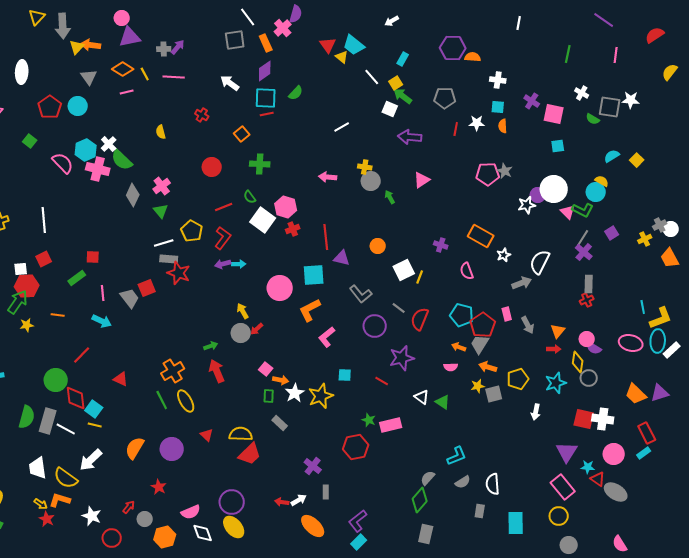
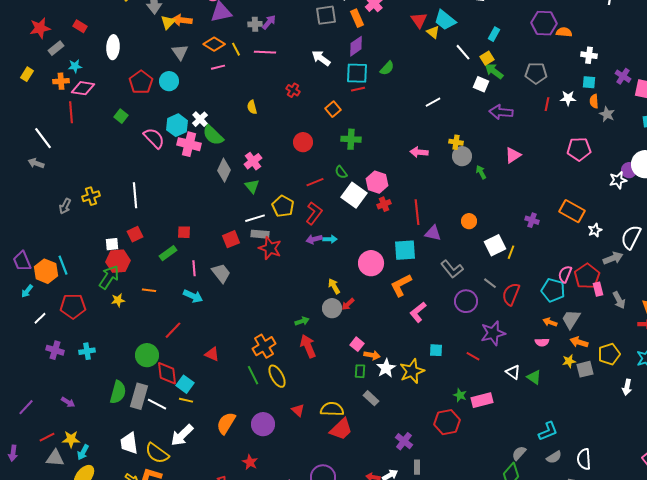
gray star: (505, 171) -> (607, 114), moved
pink semicircle: (467, 271) -> (565, 274), moved, turned 42
red square: (147, 288) -> (231, 239), moved
red pentagon: (483, 325) -> (587, 276), moved

